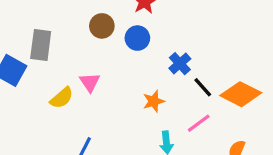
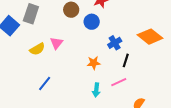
black line: (203, 87) -> (126, 60), turned 48
orange diamond: (241, 94) -> (150, 37), moved

